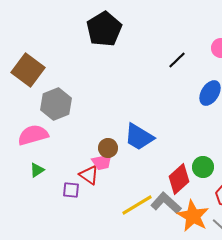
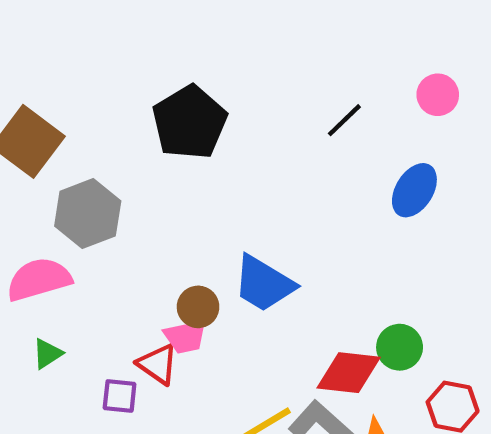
black pentagon: (104, 29) -> (190, 122), moved
red diamond: (179, 179) -> (349, 373), turned 48

